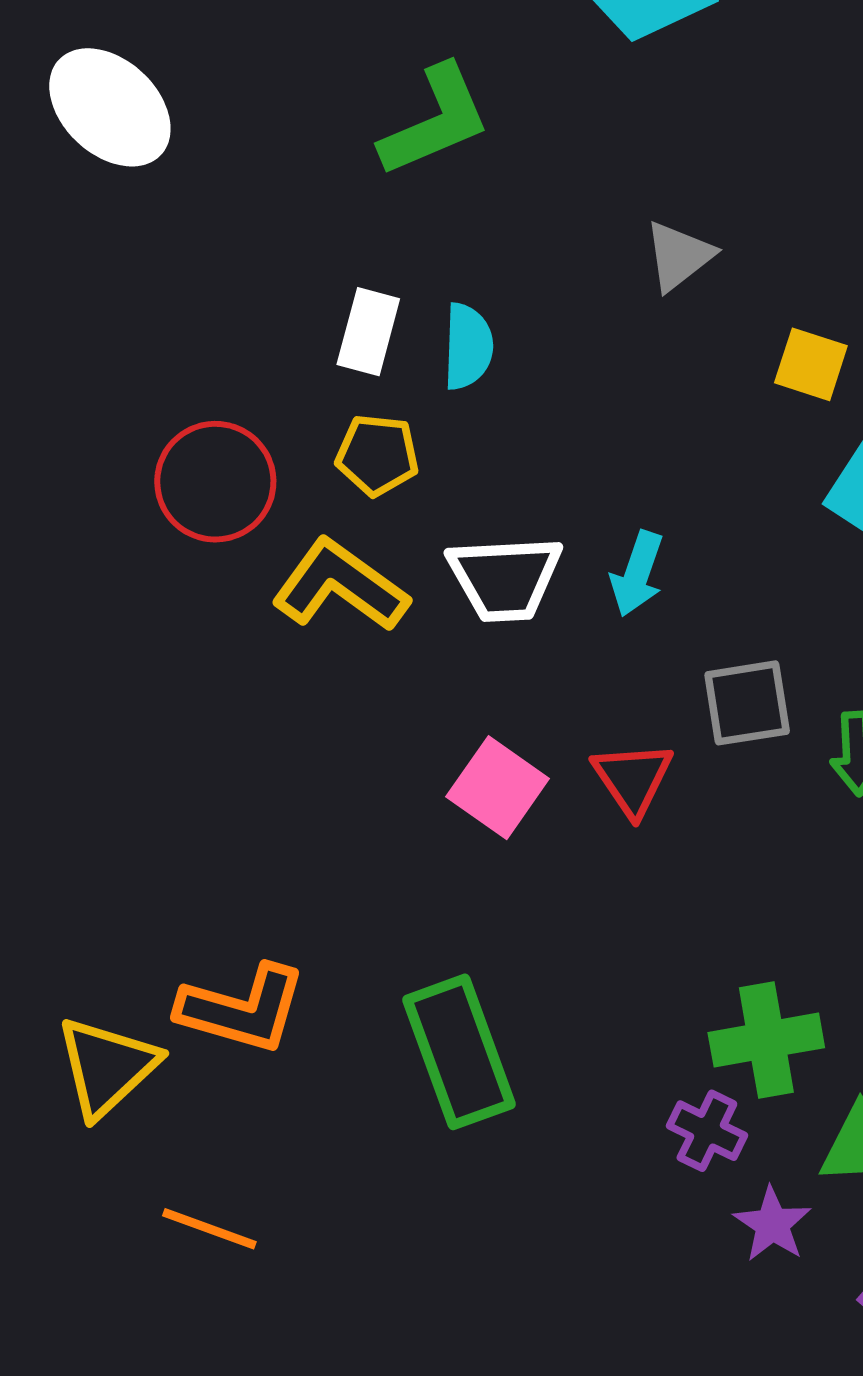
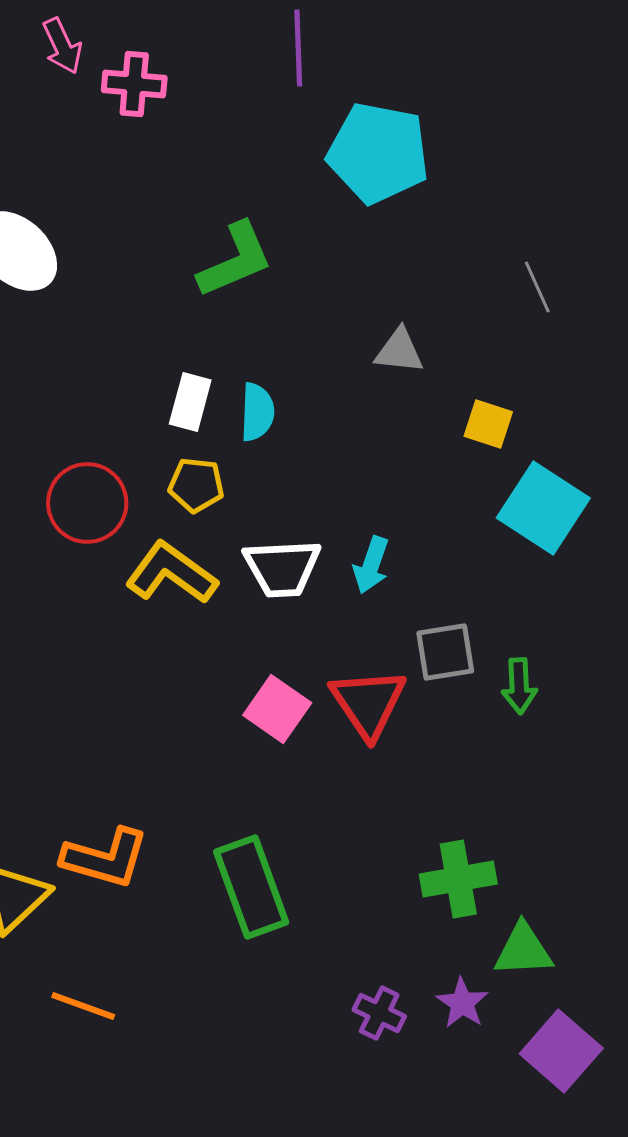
gray triangle: (679, 256) -> (399, 351), turned 44
red triangle: (633, 779) -> (368, 703), size x1.4
purple cross: (707, 1131) -> (379, 1013), moved

